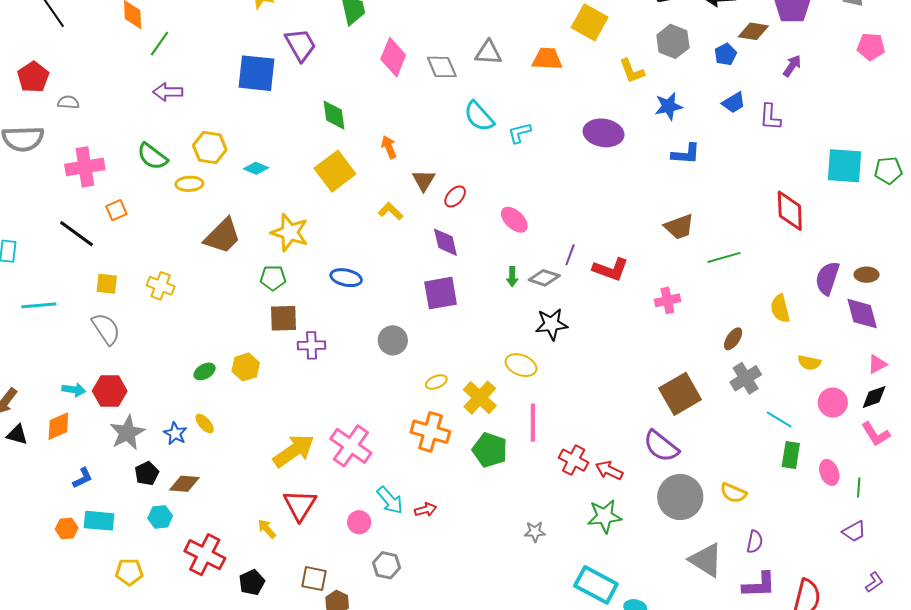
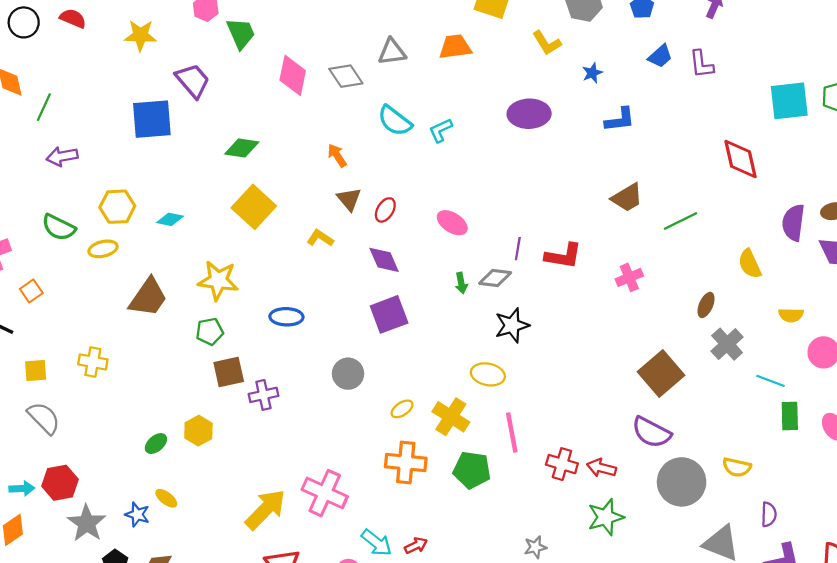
blue star: (669, 106) -> (592, 73), size x0.7
green diamond: (334, 115) -> (242, 148), turned -64
orange arrow: (389, 147) -> (337, 155), moved

